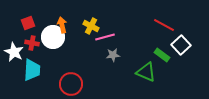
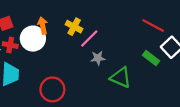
pink line: (105, 37) -> (89, 39), turned -30
green triangle: (146, 72) -> (121, 78), moved

